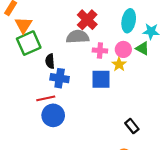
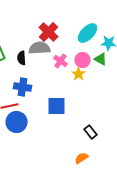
cyan ellipse: (129, 21) -> (88, 33), turned 35
pink cross: (100, 51) -> (61, 61), turned 32
black semicircle: (50, 61) -> (22, 58), moved
blue square: (101, 79) -> (57, 106), moved

